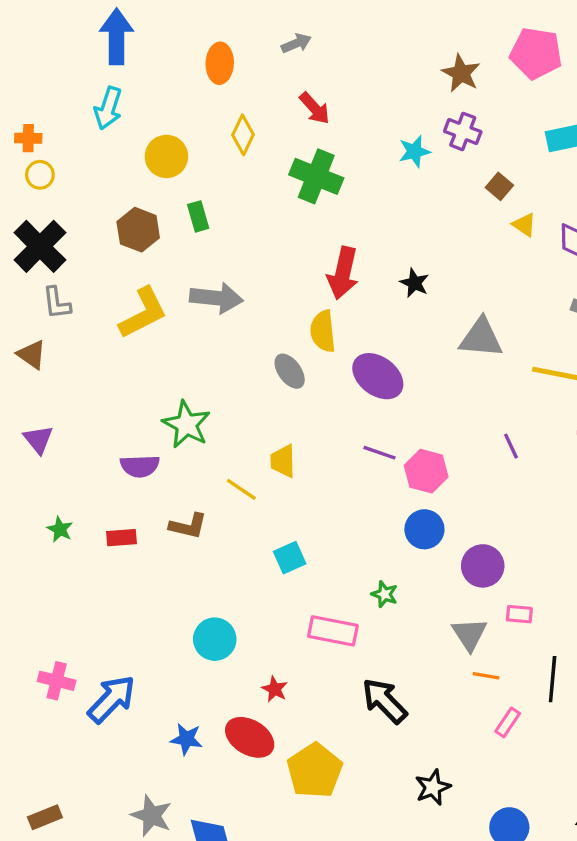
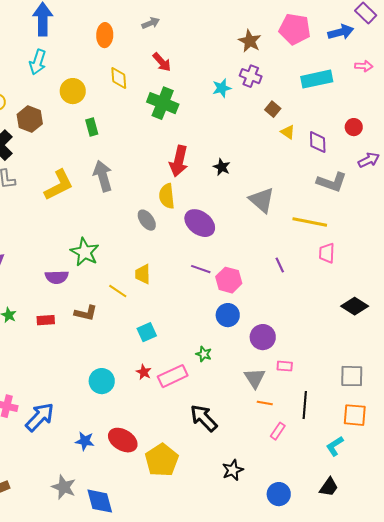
yellow diamond: (243, 135) -> (119, 78), turned -30
brown hexagon: (138, 230) -> (30, 119), moved
gray arrow: (216, 298) -> (103, 176), turned -112
gray triangle: (481, 338) -> (262, 200), turned 36
pink rectangle: (333, 631) -> (173, 376), turned -36
red star: (275, 689) -> (144, 372), moved

